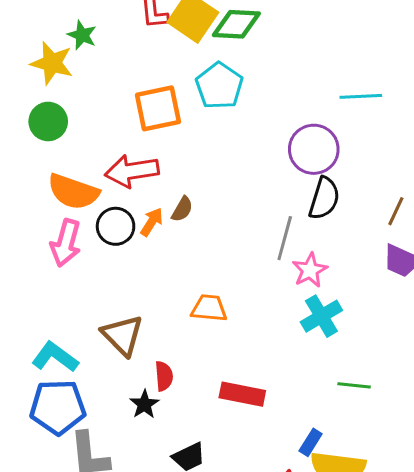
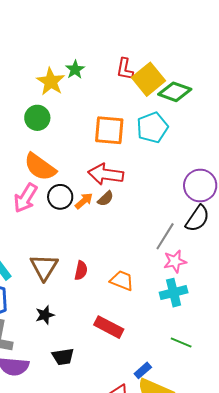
red arrow: (132, 171) -> (106, 174), moved
orange trapezoid: (209, 308) -> (122, 281), moved
red semicircle: (164, 376) -> (81, 270), moved

